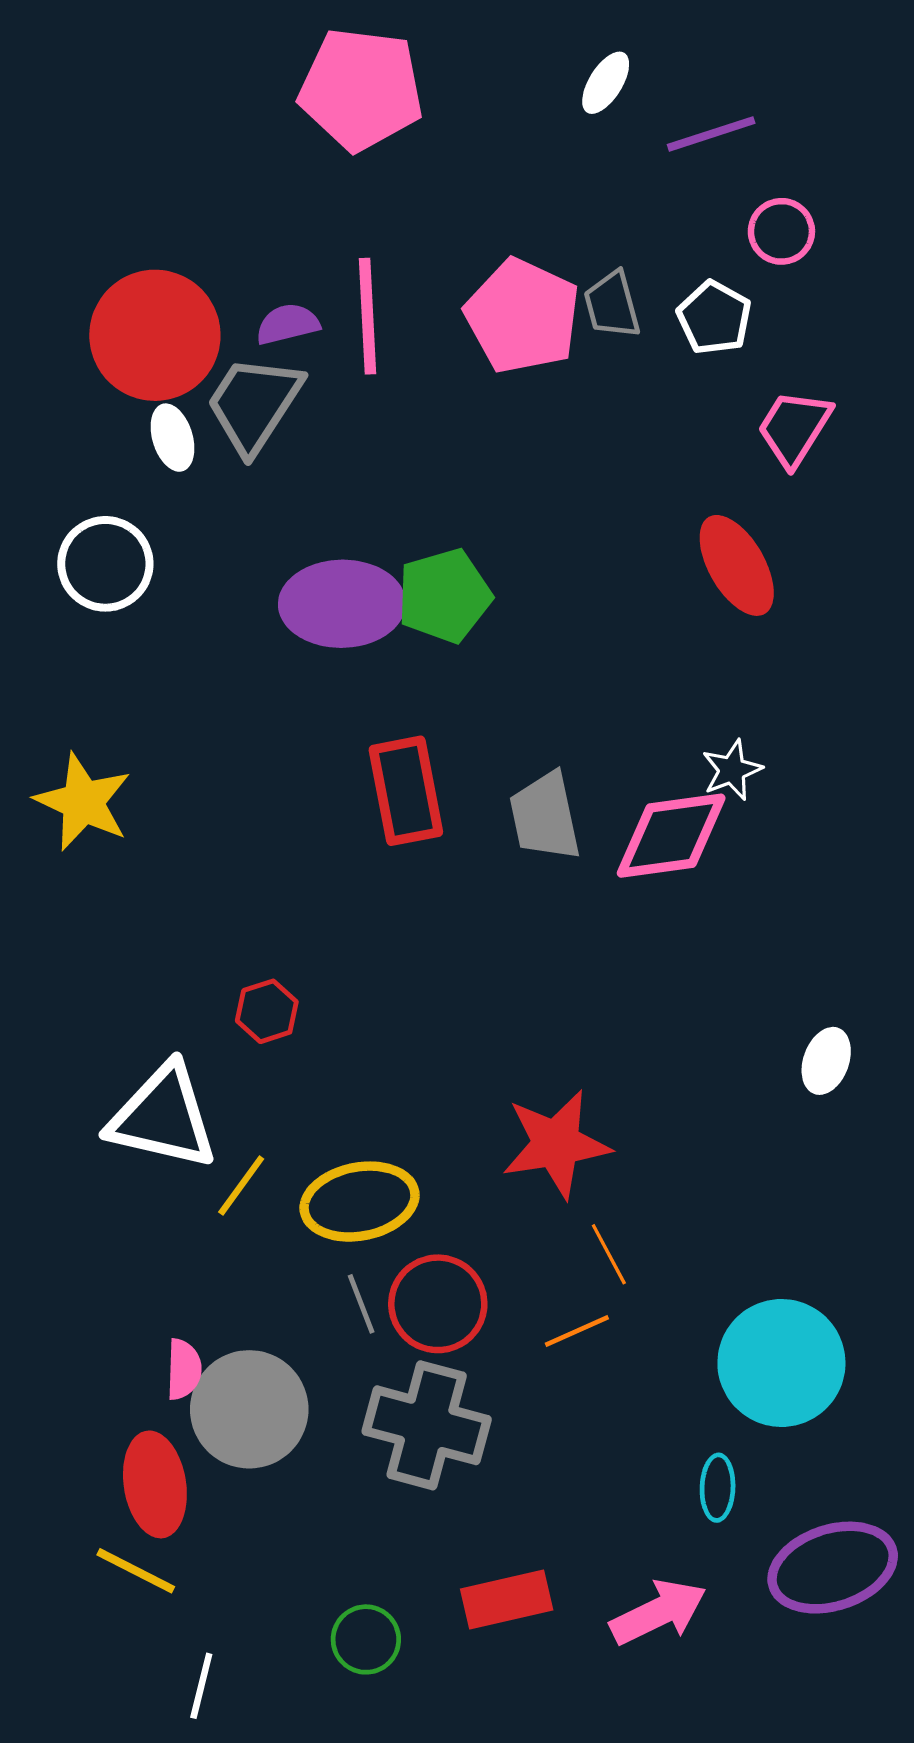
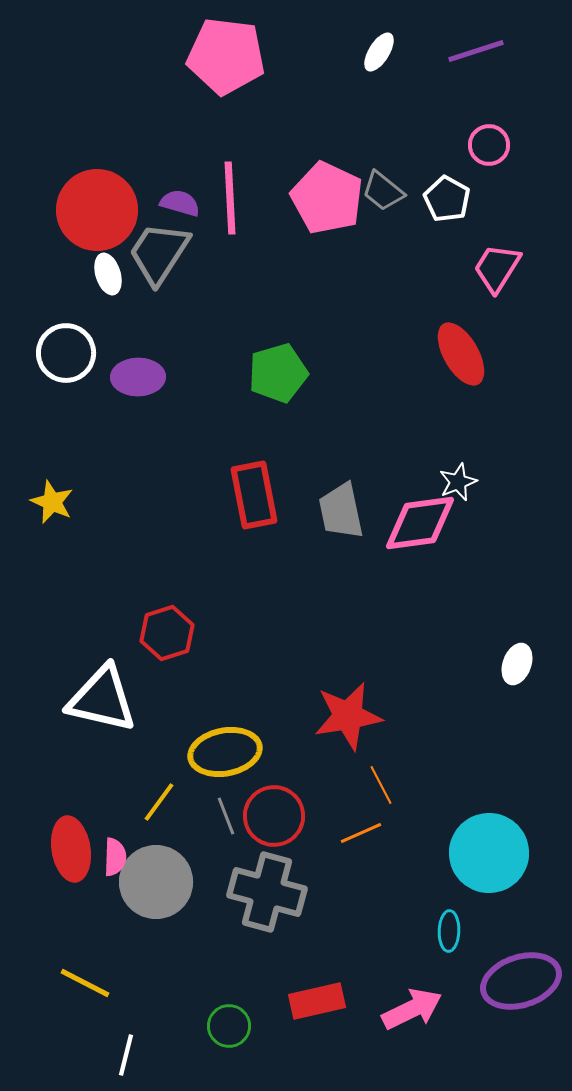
purple line: (711, 134) -> (476, 51), moved
gray trapezoid: (612, 305) -> (383, 191), turned -36
purple semicircle: (288, 324) -> (180, 203), turned 30
purple ellipse: (342, 604) -> (138, 377), moved, size x0.7
yellow star: (83, 802) -> (52, 502), size x0.7
red hexagon: (267, 1011) -> (167, 633), size x1.4
yellow line: (241, 1186) -> (159, 802), moved
red ellipse: (155, 1484) -> (71, 849), moved

